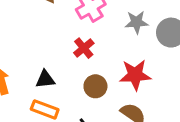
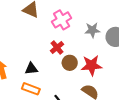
brown circle: (95, 86) -> (70, 63), moved

